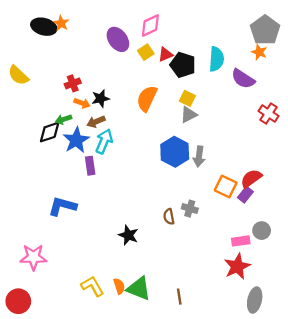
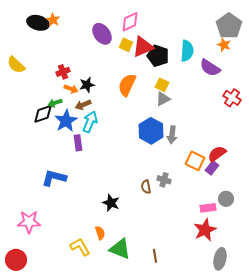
yellow square: (146, 52) -> (126, 45), turned -32
red triangle: (165, 54) -> (143, 47), size x1.6
orange semicircle: (119, 286) -> (100, 233), moved

